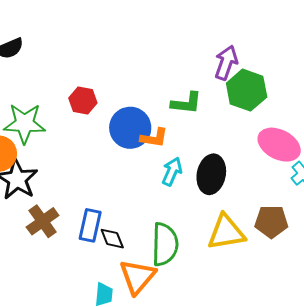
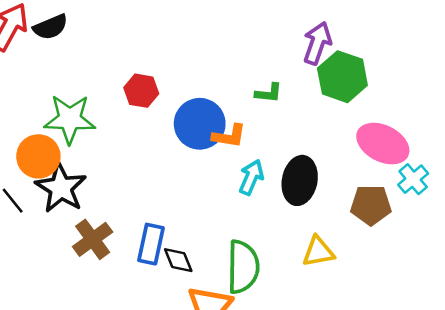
green L-shape: (186, 103) -> (269, 93), size x0.7
brown pentagon: (271, 222) -> (371, 205), moved
yellow triangle: (226, 232) -> (318, 252), size x0.7

